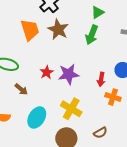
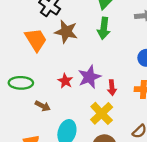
red arrow: (101, 79) -> (112, 88), moved
yellow cross: (71, 109) -> (102, 113), turned 30

